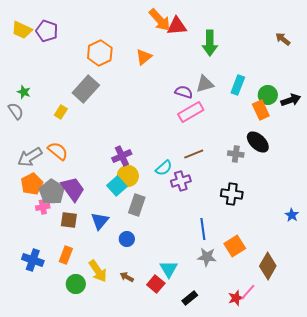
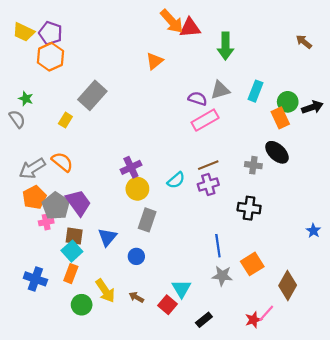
orange hexagon: (100, 53) -> (50, 57), moved
purple cross: (181, 181) -> (208, 184), moved
cyan square: (117, 186) -> (72, 251), moved

